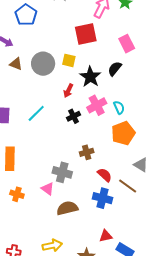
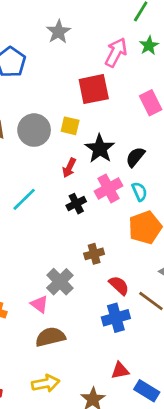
black semicircle: (115, 69) -> (135, 157), moved
gray cross: (62, 172) -> (60, 282), turned 30
blue cross: (103, 198) -> (116, 318), turned -30
brown semicircle: (67, 208) -> (50, 337), moved

